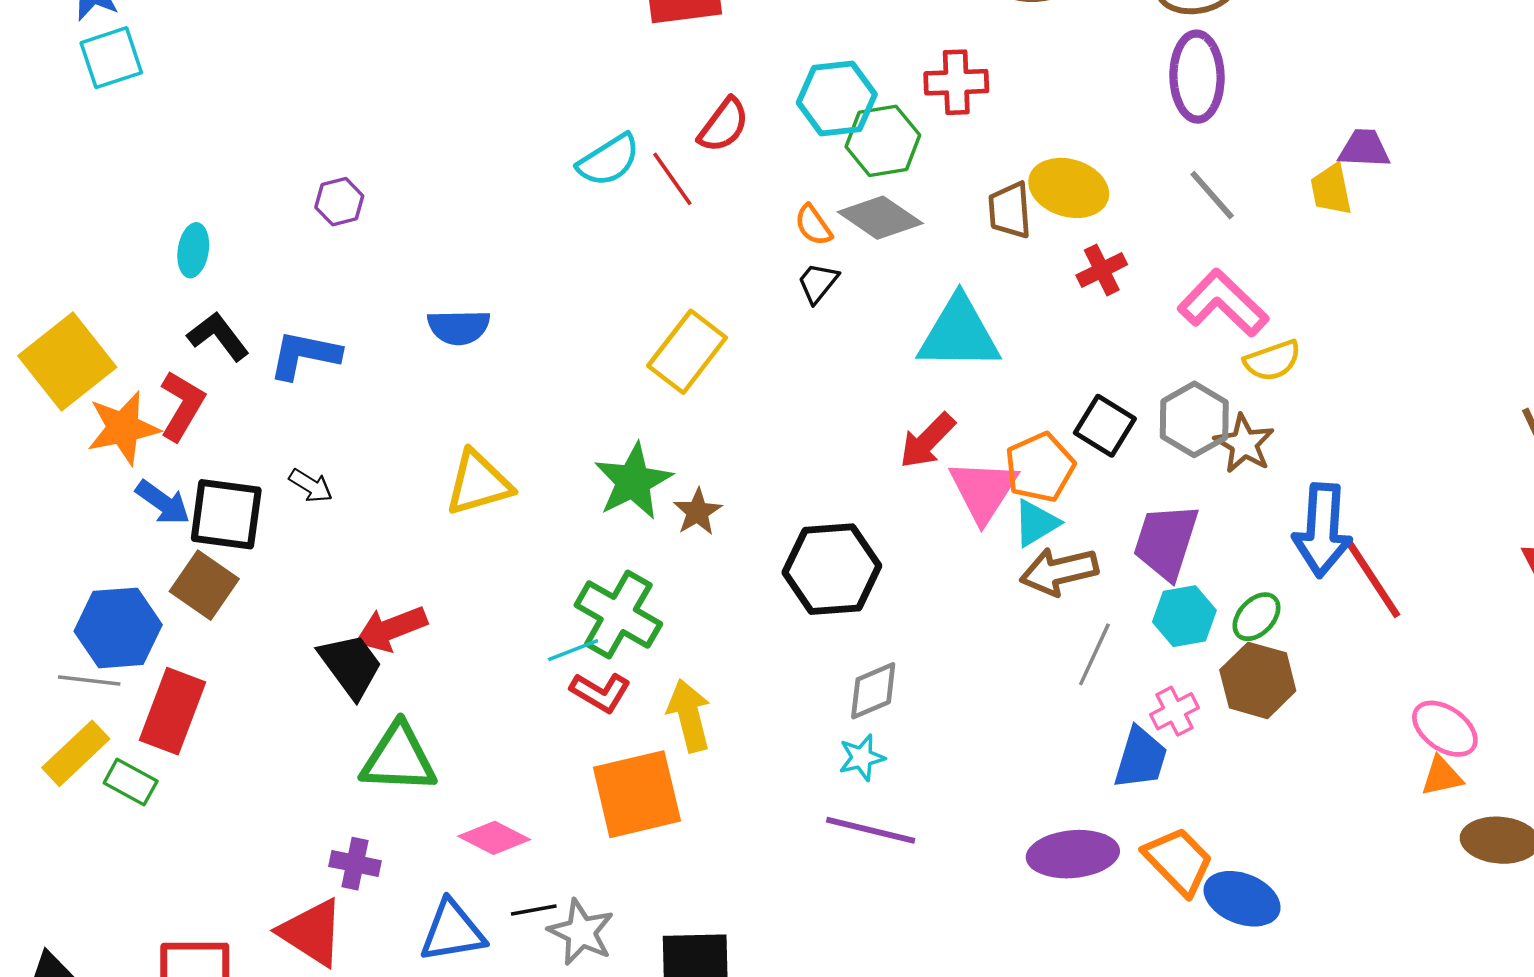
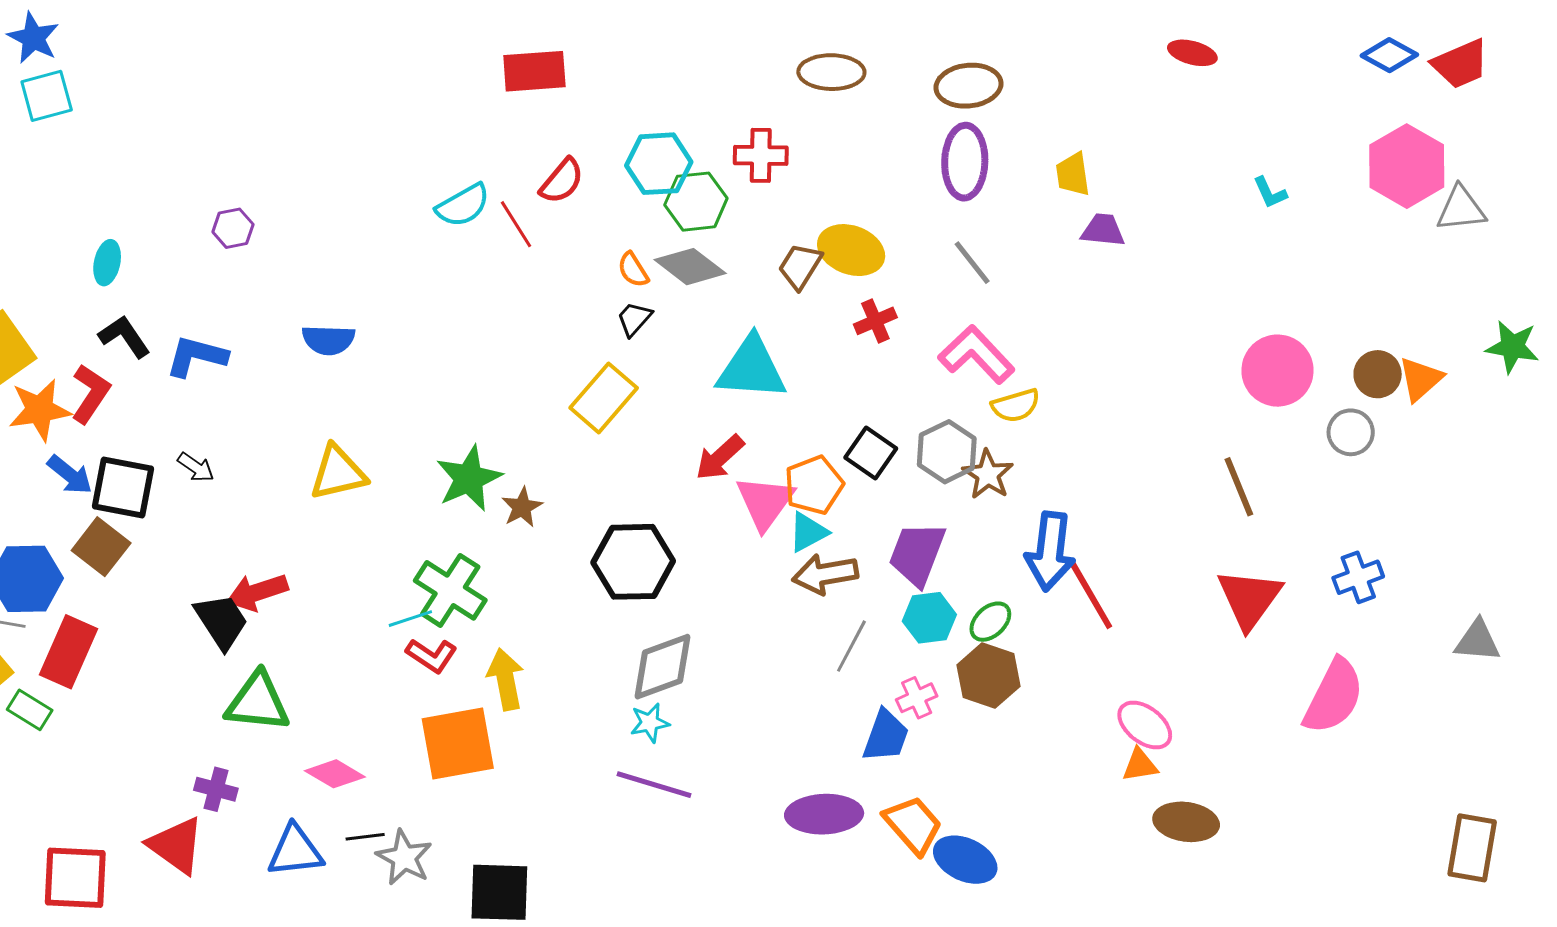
yellow trapezoid: (1331, 189) -> (1073, 174), moved
brown trapezoid: (1010, 210) -> (800, 266), turned 33
yellow rectangle: (687, 352) -> (604, 398), moved
gray diamond: (873, 691) -> (663, 667), size x1.4

